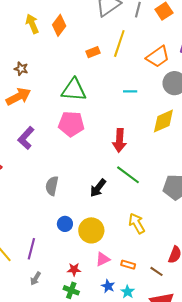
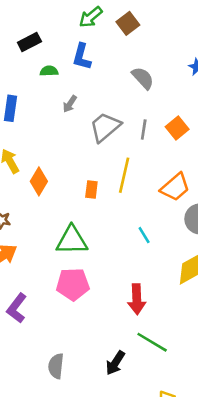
orange diamond: (59, 25) -> (39, 181), moved
orange rectangle: (93, 52) -> (91, 190), turned -56
cyan line: (130, 91) -> (144, 235), turned 64

